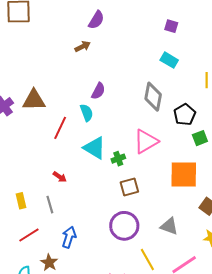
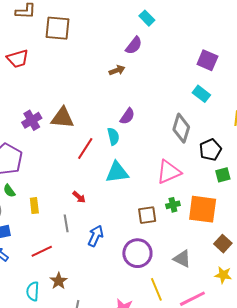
purple square: (171, 26) -> (207, 60), size x1.5
cyan triangle: (95, 148) -> (117, 172), turned -45
green cross: (118, 159) -> (173, 205), moved
yellow rectangle: (21, 201) -> (34, 206), moved
blue arrow: (69, 237) -> (96, 236), moved

